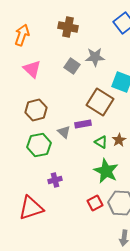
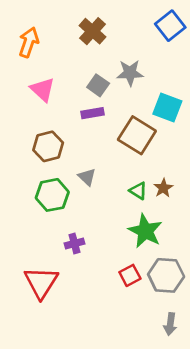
brown cross: (68, 27) -> (93, 31), turned 30
purple rectangle: (83, 124) -> (93, 113), moved
red triangle: (31, 208) -> (41, 282), turned -40

